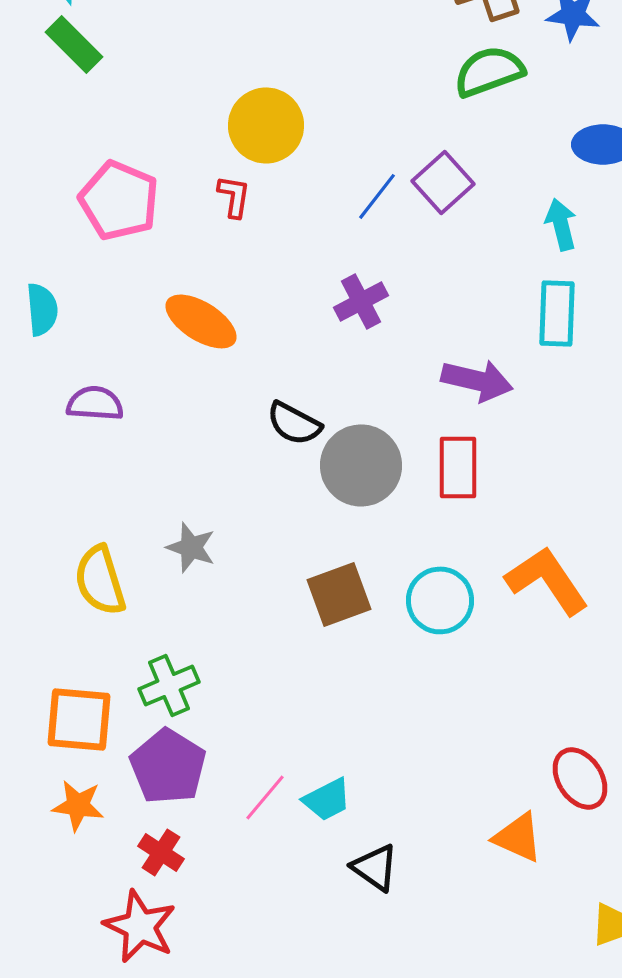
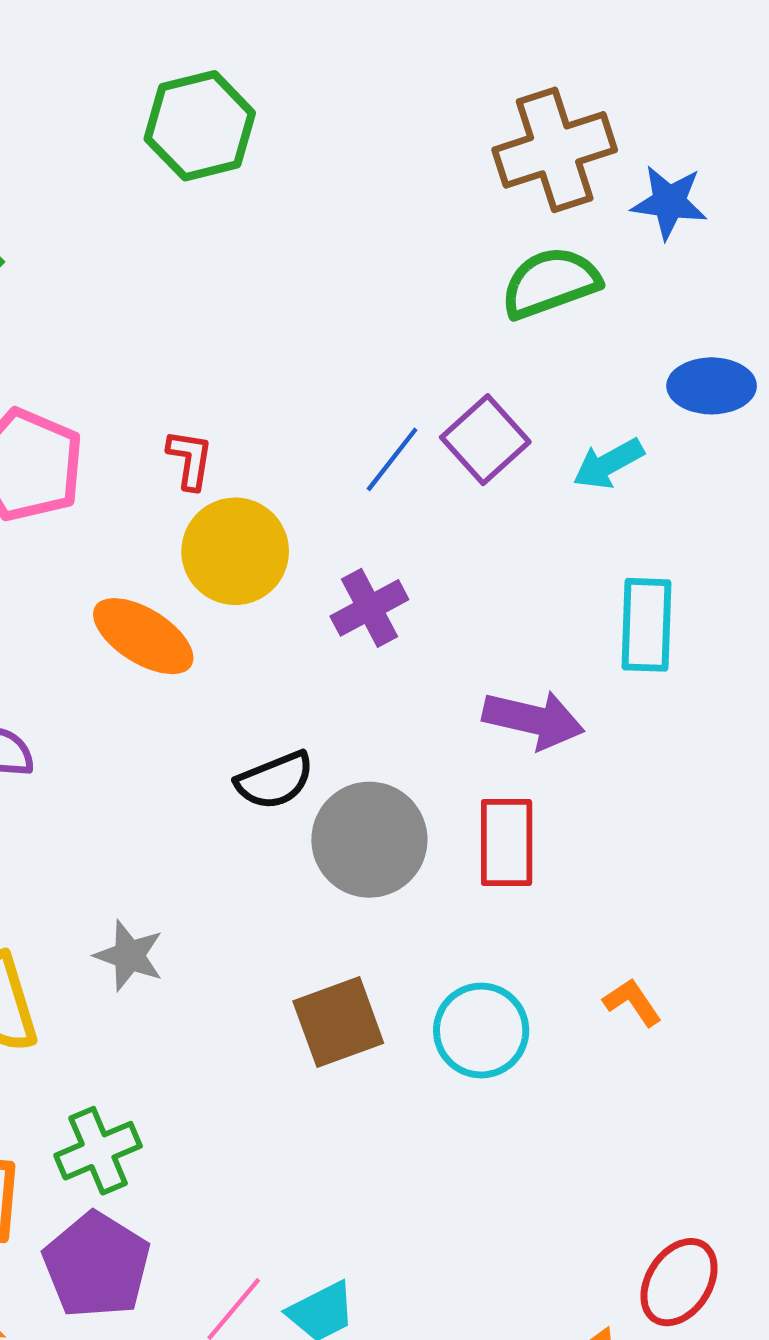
yellow circle: (266, 125) -> (235, 551), moved
cyan arrow: (561, 224) -> (608, 464), moved, turned -105
black semicircle: (294, 423) -> (275, 780), turned -50
orange L-shape: (547, 580) -> (632, 1002), size x0.5
red ellipse: (580, 778) -> (679, 1282), turned 66

